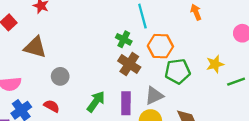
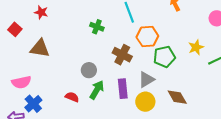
green cross: (124, 39) -> (97, 27), moved
gray circle: (60, 76) -> (89, 70), moved
red semicircle: (52, 106) -> (72, 97), moved

